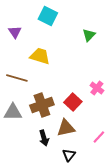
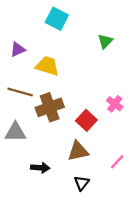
purple triangle: (15, 32) -> (18, 49), moved, turned 40
brown cross: (42, 105) -> (50, 107), moved
black arrow: (44, 138) -> (40, 168), moved, turned -70

